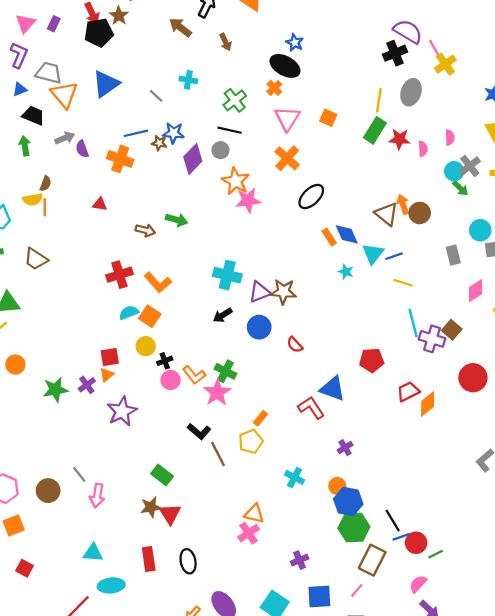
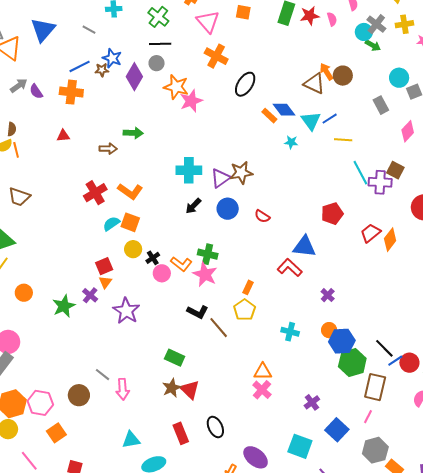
blue star: (173, 133) -> (112, 58), turned 30
blue square: (319, 596) -> (337, 430), turned -30

